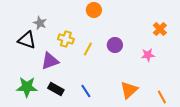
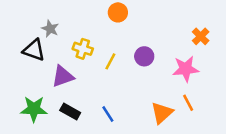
pink star: (148, 55) -> (186, 69), size x1.5
orange line: (162, 97) -> (188, 103), moved

